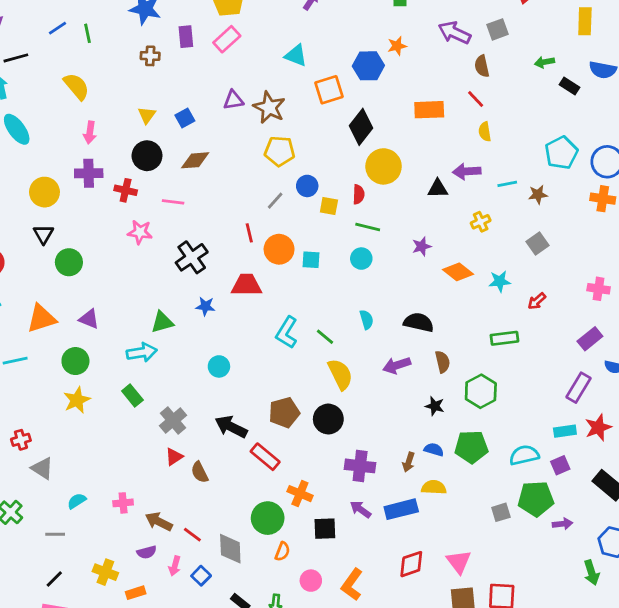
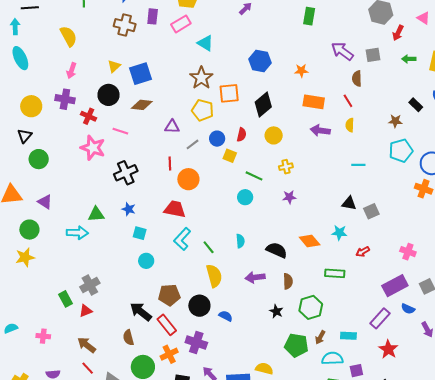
orange star: (397, 46) -> (301, 71), moved
cyan triangle: (296, 55) -> (205, 43), moved
brown cross: (150, 56) -> (125, 25), size x1.5
green arrow: (544, 62) -> (409, 59), moved
blue hexagon: (368, 66) -> (260, 61), moved
orange square: (329, 90) -> (229, 93), moved
purple triangle: (233, 100) -> (172, 127), moved
blue square: (185, 118) -> (140, 74), size x1.6
yellow circle: (384, 166) -> (274, 135), size x0.7
purple arrow: (467, 171) -> (320, 130), moved
black triangle: (438, 189) -> (349, 203), moved
red semicircle: (359, 194) -> (242, 135), moved
brown star: (538, 195) -> (395, 121), moved
yellow cross: (481, 222) -> (286, 167), moved
pink star: (140, 232) -> (93, 148), size x1.4
cyan square: (311, 260) -> (140, 233), moved
orange diamond: (458, 272) -> (310, 241), moved
red trapezoid: (246, 285) -> (175, 209), moved
purple rectangle: (590, 339) -> (395, 286), size x1.4
cyan circle: (219, 366) -> (146, 261), moved
green rectangle: (132, 395) -> (66, 299), moved
black arrow: (231, 427) -> (141, 312), moved
red star: (598, 428) -> (388, 349), turned -30
cyan rectangle: (565, 431) -> (348, 336), moved
blue semicircle: (434, 450) -> (226, 316), moved
red rectangle: (265, 457) -> (167, 325), moved
brown arrow: (409, 462) -> (320, 337), moved
purple cross: (360, 466) -> (196, 342), moved
brown semicircle: (200, 472) -> (128, 338), moved
orange cross: (300, 494) -> (169, 354), turned 30
brown arrow: (159, 521) -> (87, 345), moved

